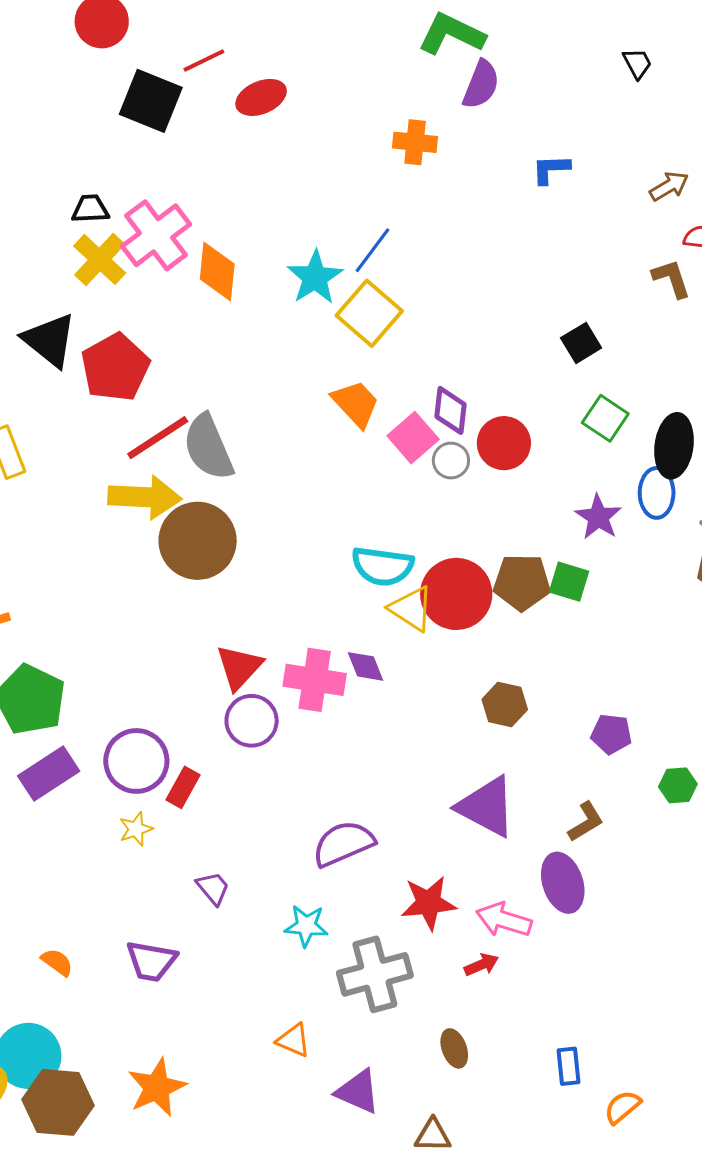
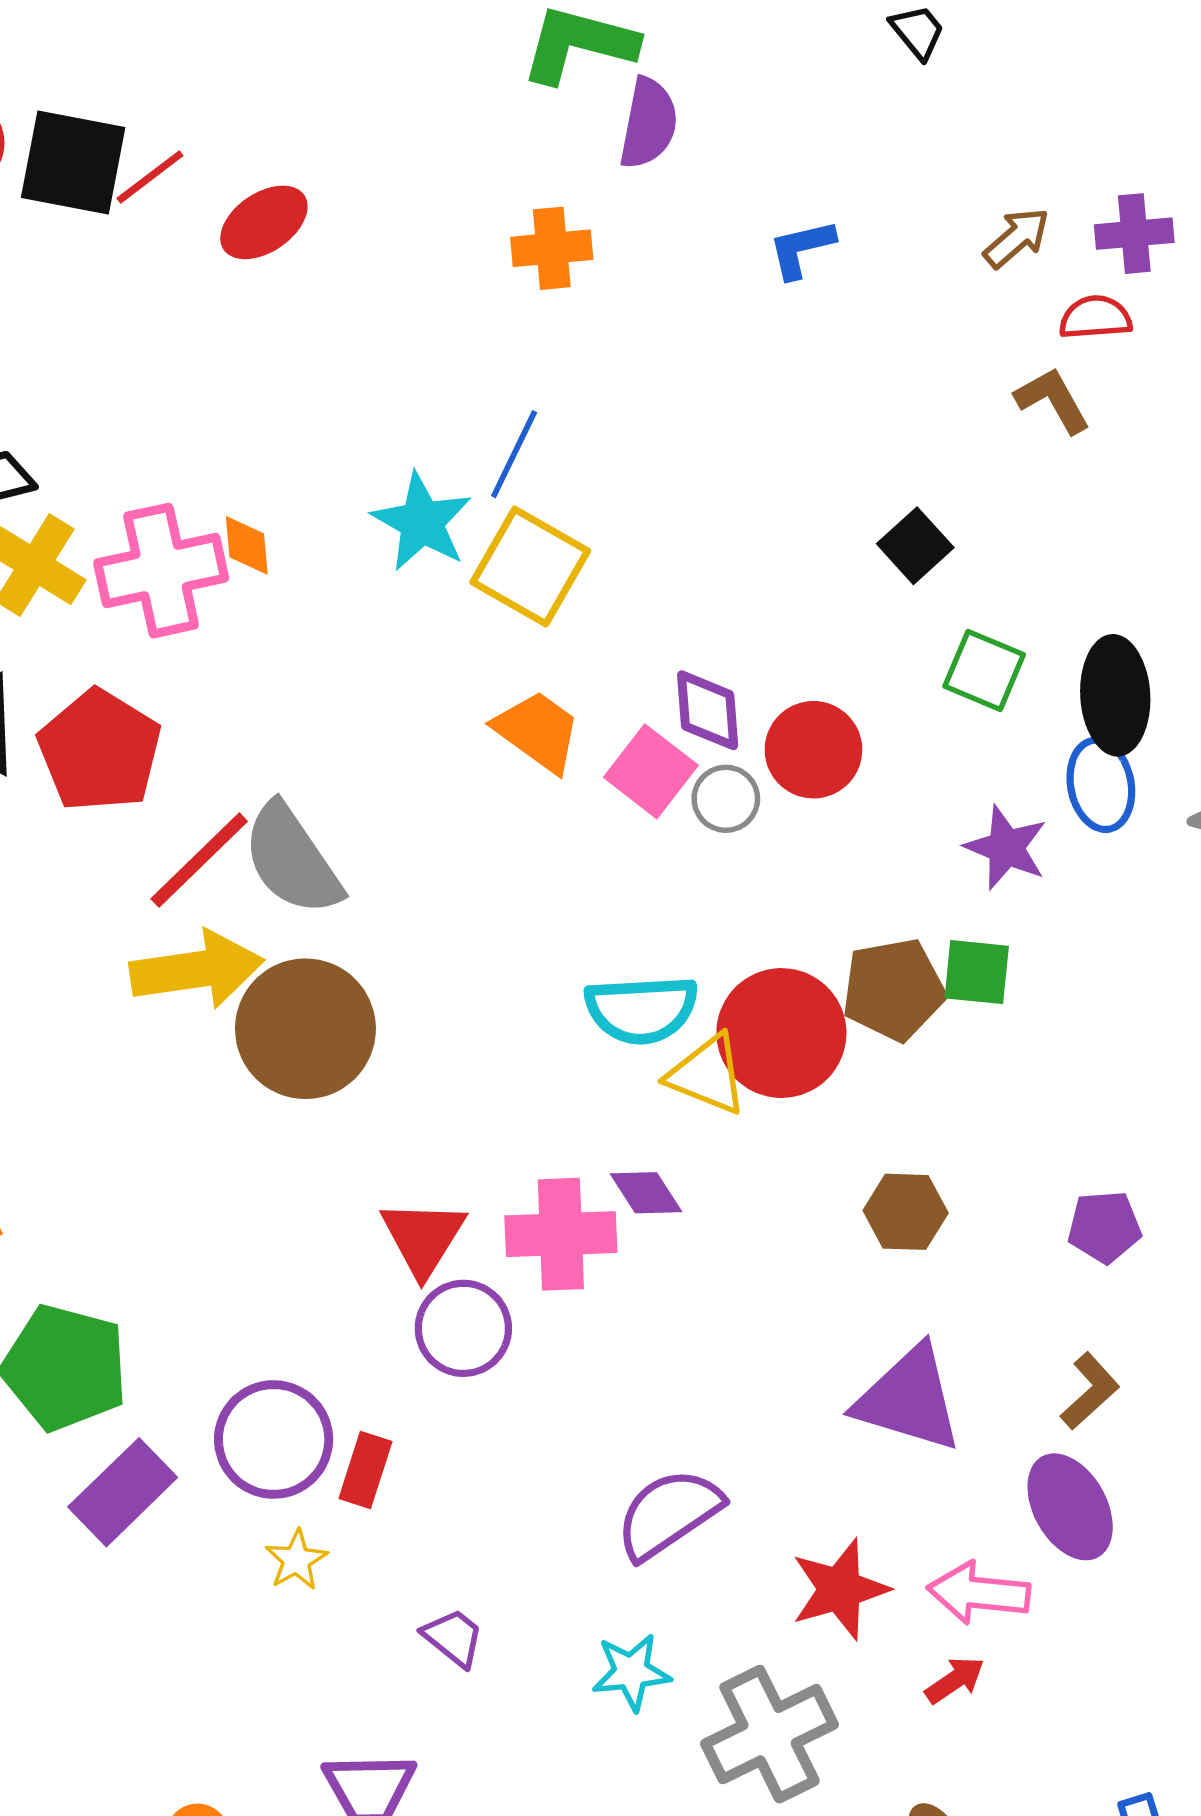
black square: (151, 101) -> (73, 162), moved
pink cross: (156, 235) -> (161, 571), moved, turned 36
orange diamond: (217, 271) -> (247, 545), size x0.6

